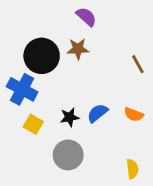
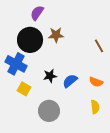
purple semicircle: (86, 17) -> (37, 13), moved, turned -98
black star: (70, 117) -> (50, 76), moved
yellow semicircle: (132, 169) -> (95, 107), moved

